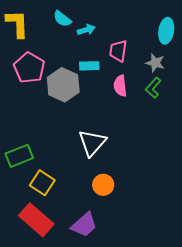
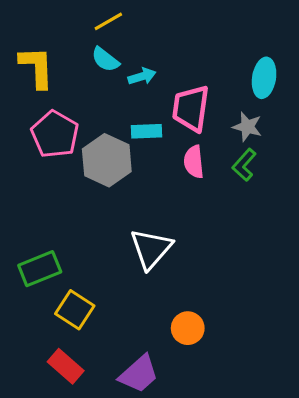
pink trapezoid: (118, 51) -> (191, 108), size x1.4
orange circle: (103, 185) -> (188, 328), moved
red rectangle: (36, 220) -> (66, 366), size x0.7

